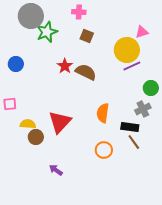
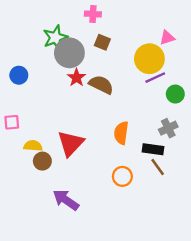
gray circle: (31, 16) -> (69, 53), moved
green circle: (151, 88) -> (175, 94), moved
purple arrow: (56, 170) -> (66, 200), size x1.6

